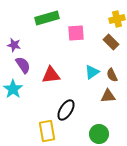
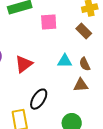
cyan triangle: (92, 72) -> (65, 61), turned 35
red triangle: (51, 75) -> (24, 64), turned -30

